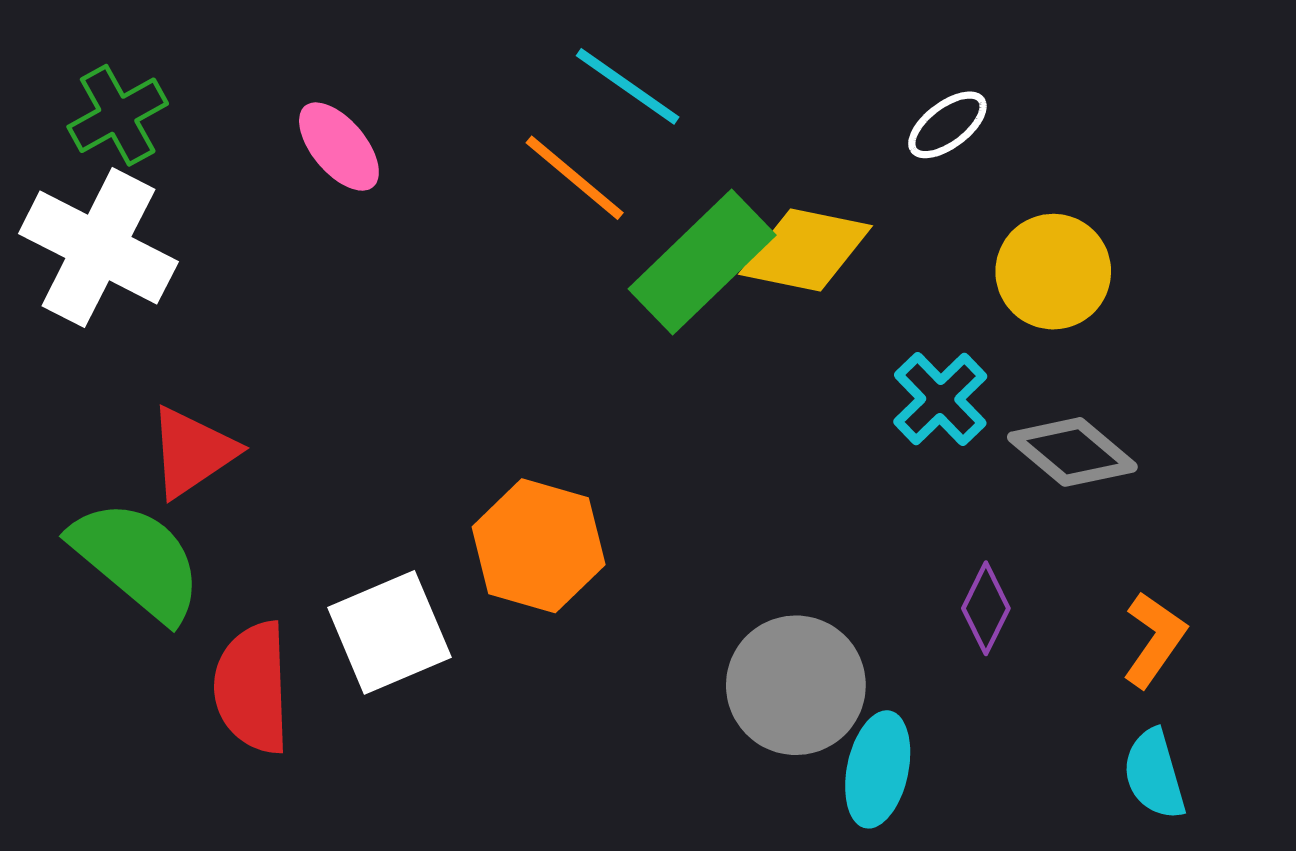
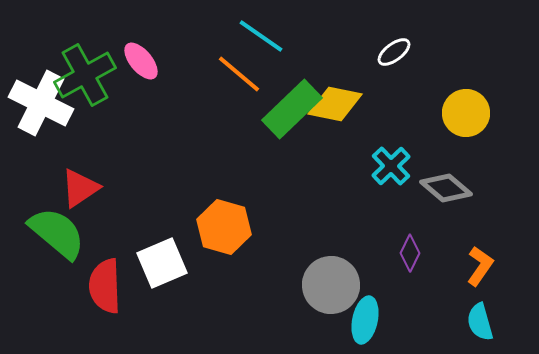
green cross: (118, 115) -> (85, 75), moved, size x1.5
yellow circle: (1053, 272) -> (466, 113), moved

